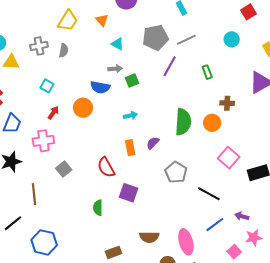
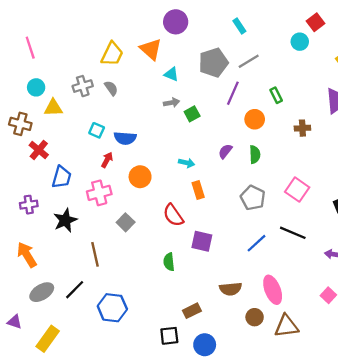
orange triangle: (102, 20) -> (151, 49), size x1.5
cyan circle: (232, 39) -> (300, 42), moved
gray semicircle: (64, 50) -> (111, 88), turned -40
blue semicircle: (100, 87) -> (125, 138), moved
orange circle: (83, 108) -> (140, 177), moved
cyan arrow: (130, 116) -> (187, 163), moved, turned 32
green semicircle: (183, 122) -> (255, 155), size x0.6
orange circle: (212, 123) -> (255, 119), moved
purple semicircle: (153, 143) -> (225, 151), moved
pink square: (229, 158) -> (297, 190), moved
gray pentagon: (176, 172) -> (253, 198), moved
blue line: (215, 225) -> (256, 243), moved

